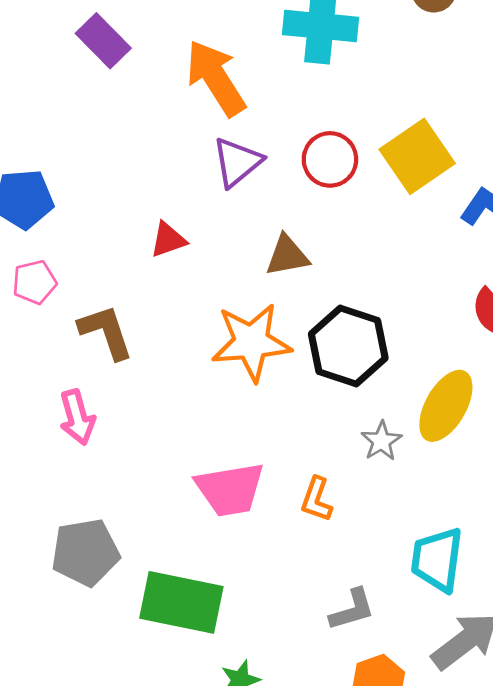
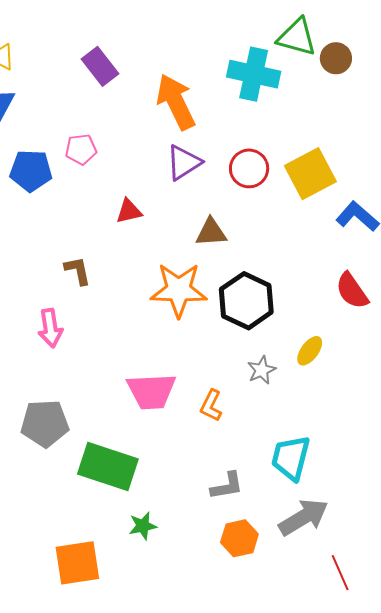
pink pentagon: (34, 282) -> (81, 149), moved
brown L-shape: (106, 332) -> (78, 271), size x0.7
yellow ellipse: (446, 406) -> (310, 351), size x0.6

